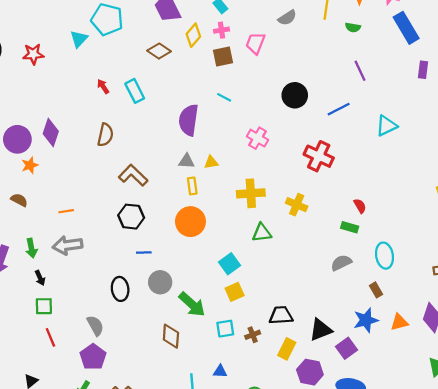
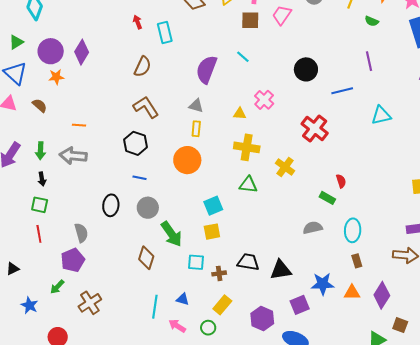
brown semicircle: (105, 135) -> (143, 67), moved
yellow triangle: (211, 162) -> (240, 114), moved
brown rectangle: (376, 290) -> (357, 261), moved
black triangle: (321, 330) -> (281, 270), moved
yellow rectangle: (287, 349) -> (222, 305), moved

